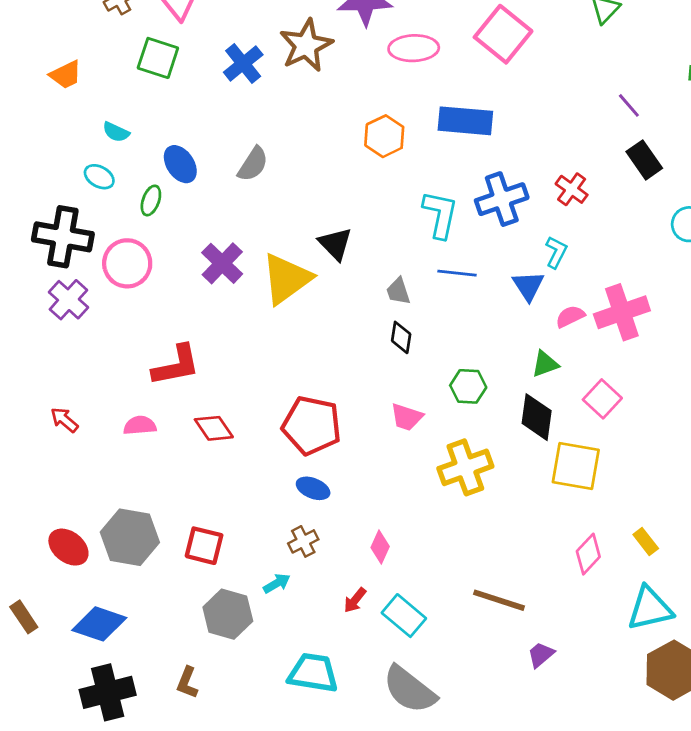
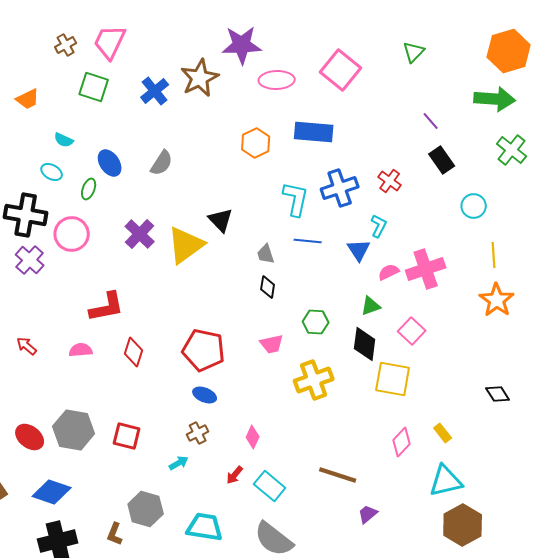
pink trapezoid: (407, 417) -> (272, 344), turned -30
red diamond: (214, 428) -> (134, 352), turned 52
gray hexagon: (228, 614) -> (146, 509), moved

